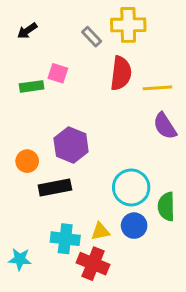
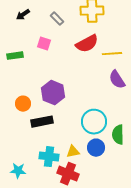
gray rectangle: (92, 37) -> (57, 19), moved
red semicircle: (121, 73) -> (87, 44), turned 55
green rectangle: (32, 86) -> (15, 56), moved

